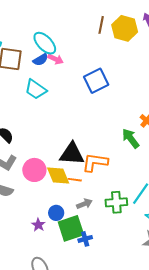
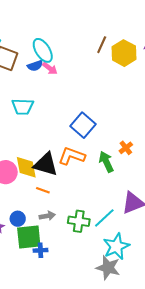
blue square: (96, 81) -> (83, 125), moved, turned -35
cyan trapezoid: (36, 89) -> (23, 107), moved, turned -45
orange L-shape: (95, 162) -> (72, 156), moved
yellow diamond: (58, 175) -> (26, 167), moved

